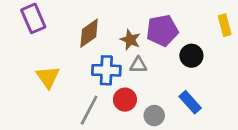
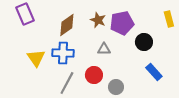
brown star: (130, 40) -> (98, 20), moved
blue cross: (106, 70) -> (63, 53), moved
blue rectangle: (190, 102) -> (154, 72), moved

